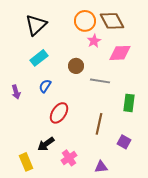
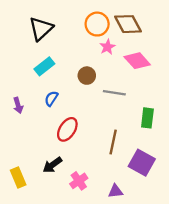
pink diamond: (120, 53) -> (137, 61), turned 50
purple square: (124, 142) -> (142, 163), size x1.6
yellow rectangle: (26, 162) -> (18, 178), moved

